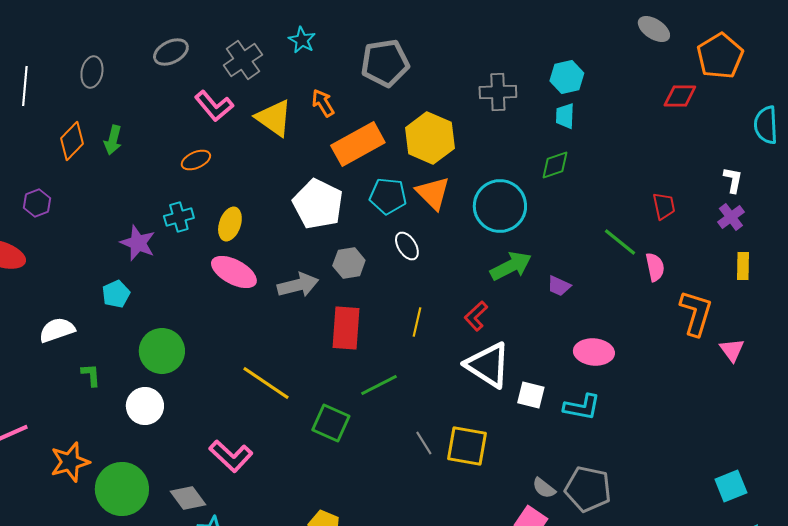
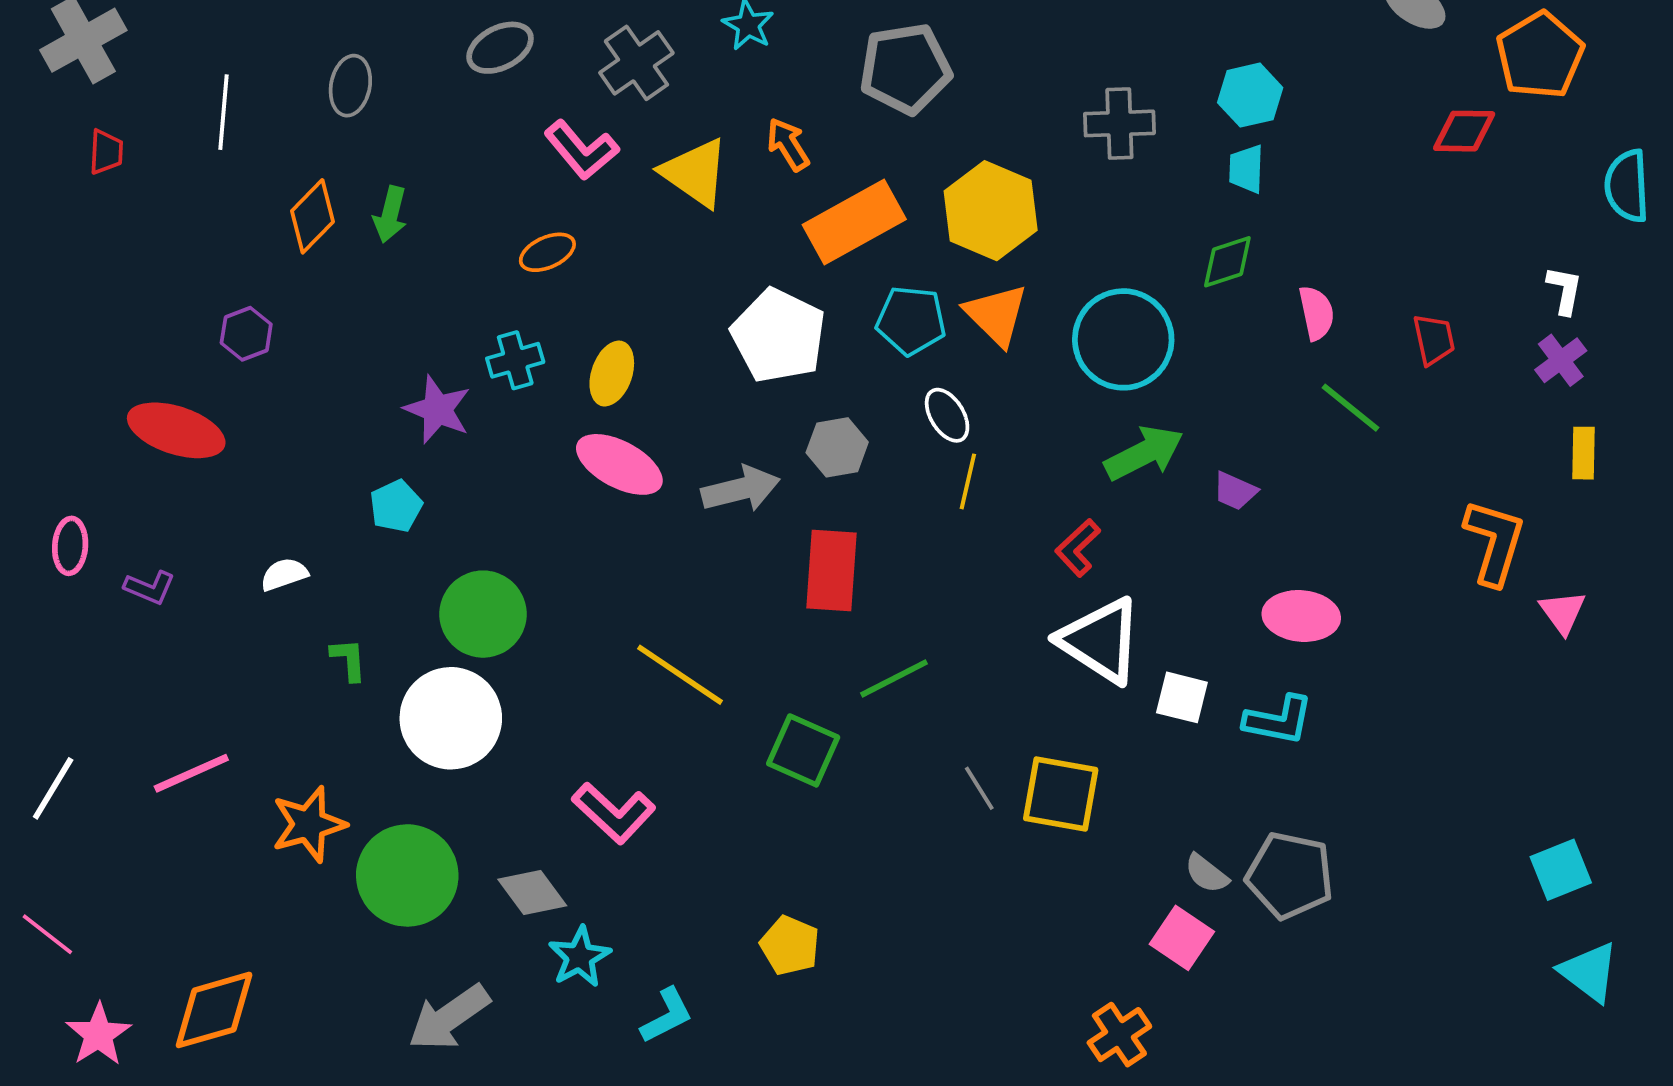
pink semicircle: (655, 267) -> (1316, 313), moved
yellow line: (417, 322) -> (968, 481), moved
white semicircle: (57, 330) -> (284, 574), size x0.7
white circle: (145, 406) -> (451, 718), size x1.4

